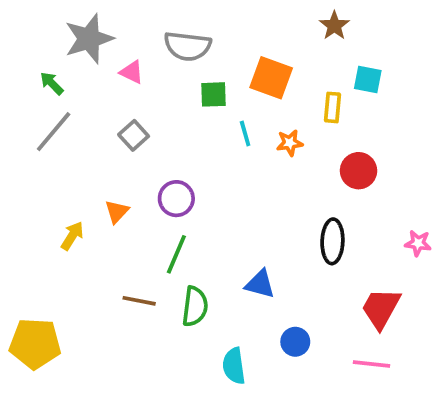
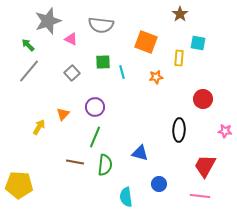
green square: (213, 94) -> (103, 62), moved
cyan line: (245, 133) -> (122, 72), moved
red circle: (359, 171) -> (203, 99), moved

